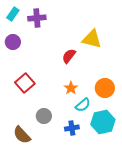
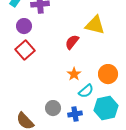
purple circle: (13, 42) -> (24, 26), moved
red square: (25, 83) -> (25, 50), moved
gray circle: (44, 116) -> (53, 108), moved

